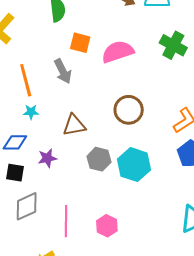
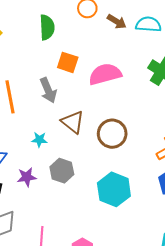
cyan star: (31, 112) -> (39, 140), moved
brown triangle: (74, 125) -> (73, 122), moved, turned 45
gray hexagon: (99, 159) -> (62, 171), moved

